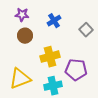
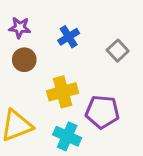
cyan cross: (53, 86) -> (67, 136), turned 36

